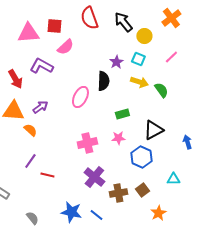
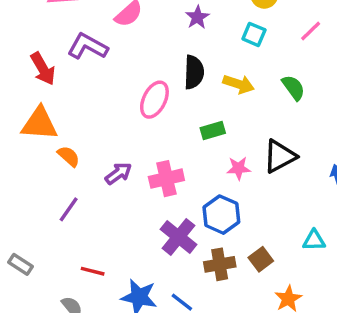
purple star: (116, 62) -> (197, 17), moved
yellow arrow: (139, 82) -> (239, 84), moved
purple arrow: (40, 107) -> (118, 173), moved
green rectangle: (122, 114) -> (213, 131), moved
pink star: (118, 138) -> (239, 168), moved
blue hexagon: (141, 157) -> (221, 215), moved
red line: (47, 175) -> (93, 271), moved

